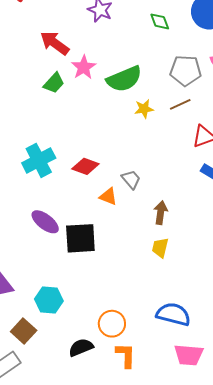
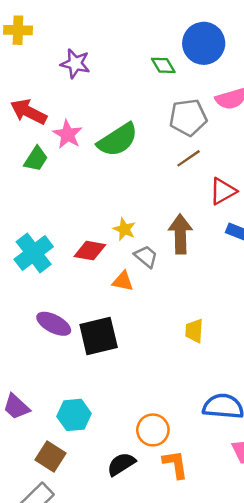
green diamond: (160, 21) -> (163, 65), moved
yellow star: (144, 109) -> (124, 229), moved, turned -30
brown arrow: (161, 213) -> (180, 234), moved, size x1.4

